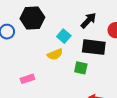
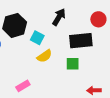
black arrow: (88, 20) -> (59, 17), moved
cyan square: (64, 36) -> (37, 38), moved

